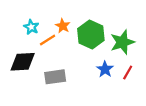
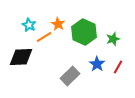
green star: (122, 42) -> (113, 39), size x0.6
gray rectangle: (55, 77) -> (70, 76), moved, turned -36

